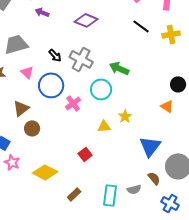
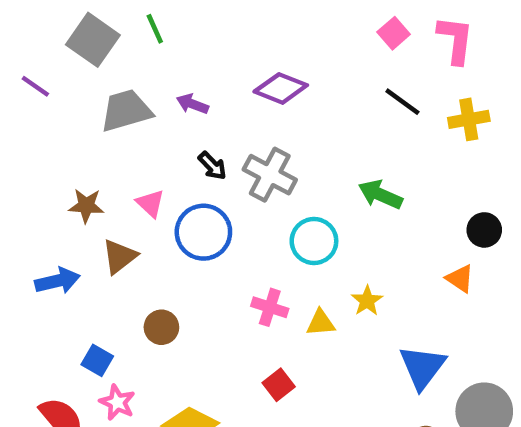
purple arrow: (42, 12) -> (192, 104), moved
gray trapezoid: (16, 44) -> (126, 111), moved
green arrow: (119, 68) -> (380, 195), moved
pink cross: (73, 103) -> (270, 307), moved, turned -35
brown triangle: (21, 108) -> (119, 256), moved

